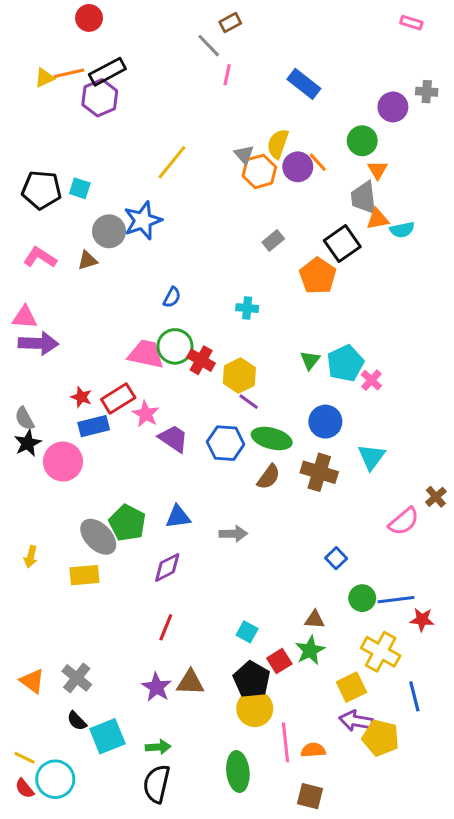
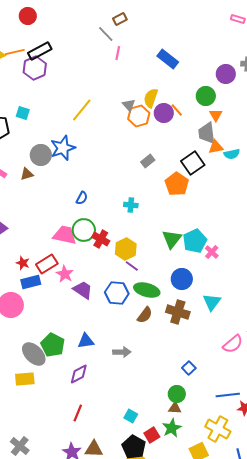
cyan square: (80, 188) -> (23, 113), moved
green triangle: (310, 360) -> (172, 239), size x1.5
green circle: (362, 598) -> (177, 394), moved

